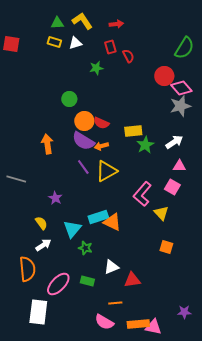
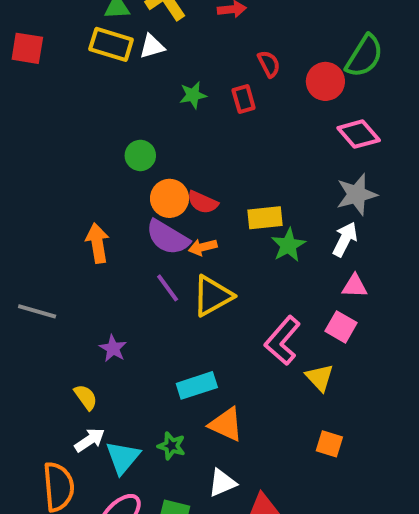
yellow rectangle: (54, 42) -> (111, 44), size x1.5
red rectangle: (110, 47) -> (244, 99), moved
red semicircle: (128, 56) -> (269, 64), moved
red circle: (164, 76) -> (325, 81), moved
gray star: (180, 106) -> (357, 194), moved
white arrow: (174, 142) -> (345, 239), turned -30
orange triangle: (112, 222) -> (226, 424), moved
cyan triangle: (72, 229) -> (123, 458), moved

